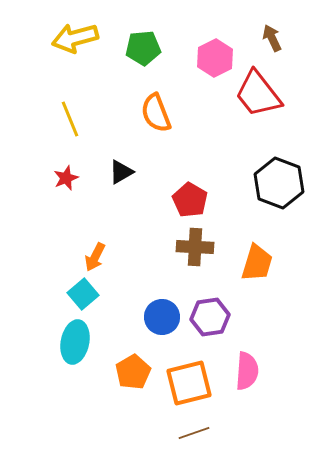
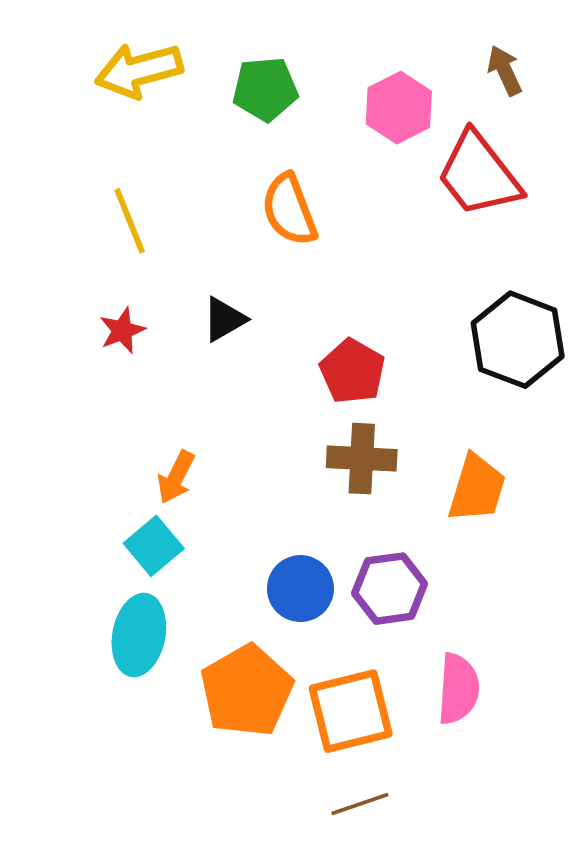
orange pentagon: (133, 372) -> (247, 691), size x1.4

